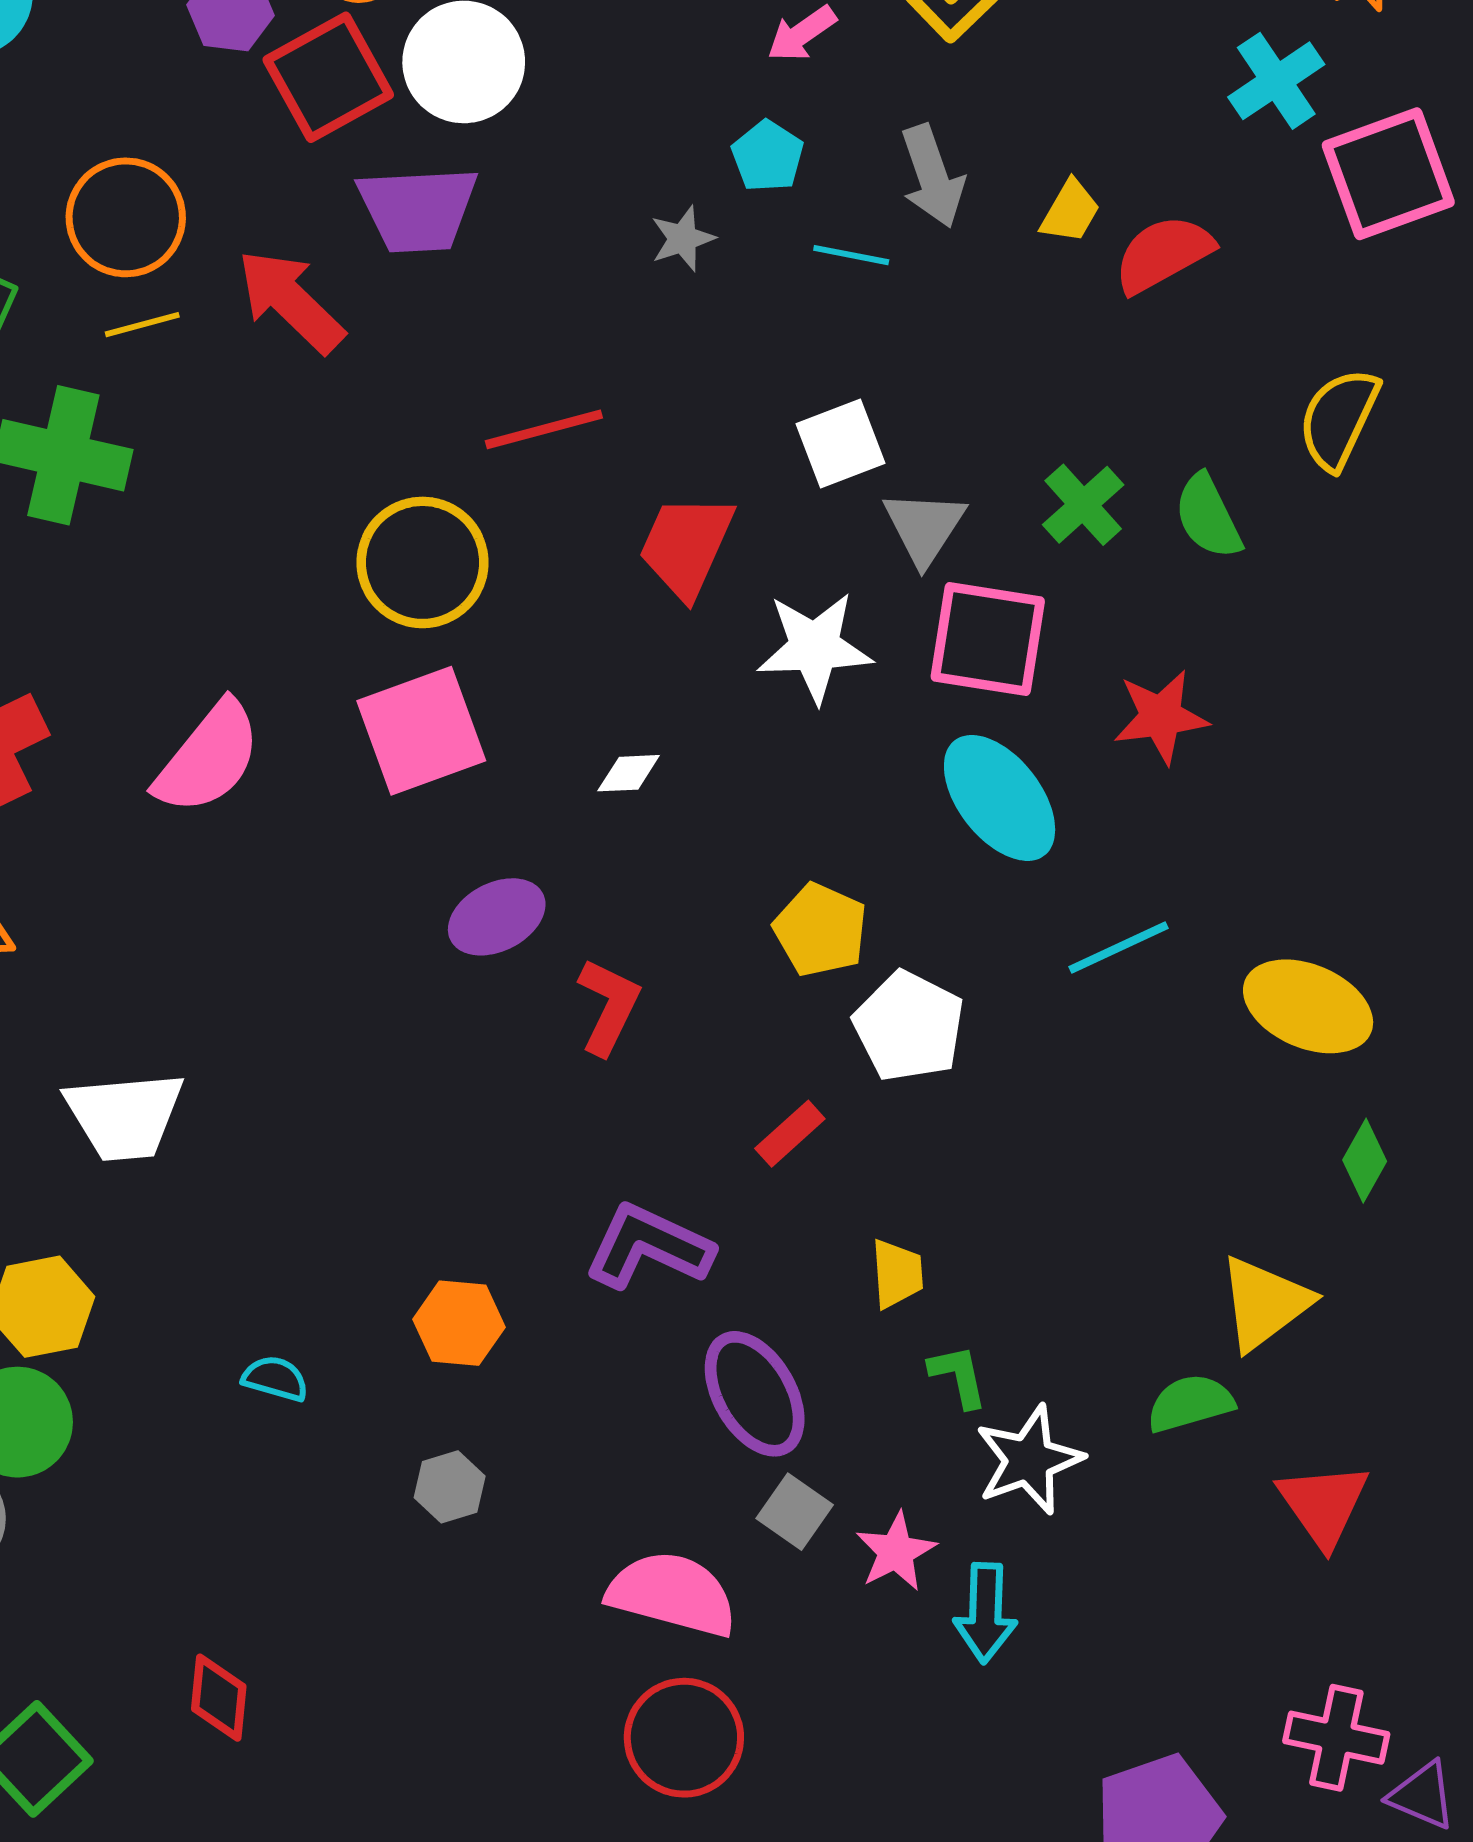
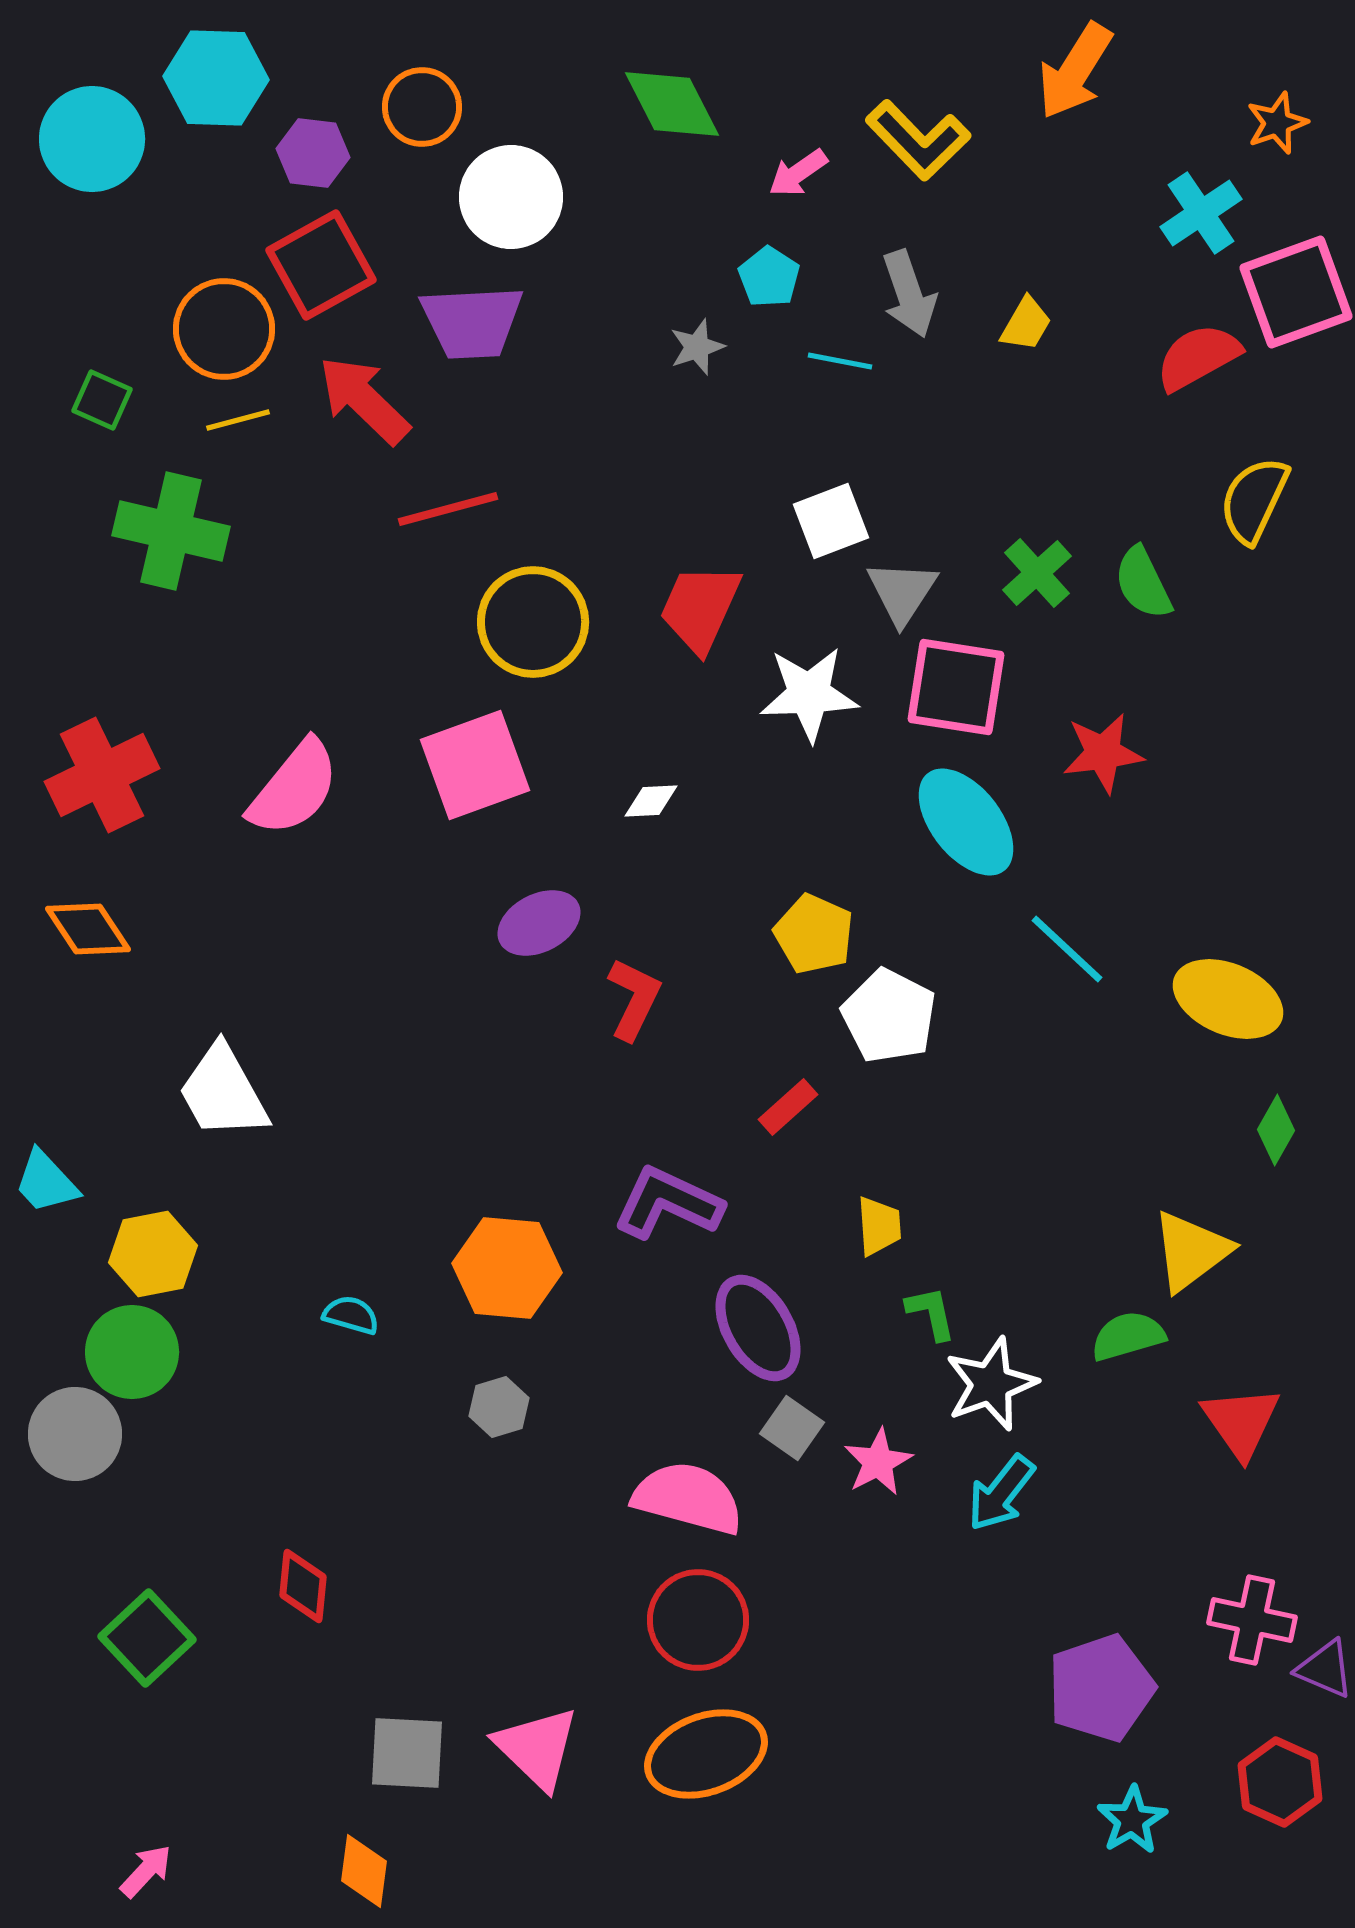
red square: (328, 77) -> (321, 265), moved
red semicircle: (1163, 254) -> (1198, 357), moved
red line: (544, 429) -> (448, 509), moved
yellow circle: (423, 562) -> (533, 622), moved
cyan line: (1118, 948) -> (1067, 949), turned 68
white trapezoid: (125, 1116) -> (223, 1092), turned 66
orange hexagon: (459, 1323) -> (507, 1268), size x1.4
cyan arrow: (985, 1613) -> (1001, 1493), moved, turned 36

